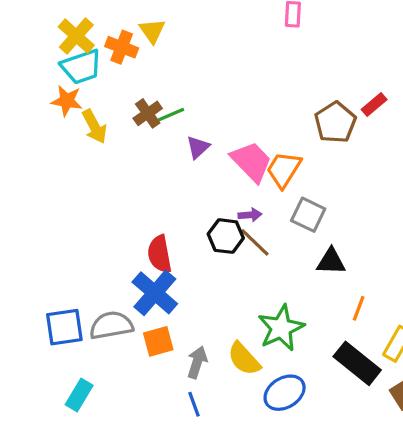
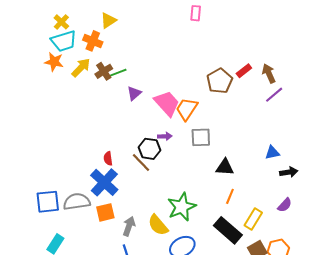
yellow triangle: (152, 31) -> (108, 20), turned 30
yellow cross: (76, 36) -> (61, 22), size x0.7
orange cross: (122, 47) -> (93, 41), moved
yellow arrow: (94, 127) -> (81, 68), moved, turned -110
gray square: (308, 215) -> (201, 137), turned -30
brown line: (255, 242) -> (141, 163), moved
red semicircle: (160, 254) -> (108, 159), size x0.6
black triangle: (331, 262) -> (225, 167), moved

